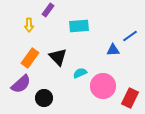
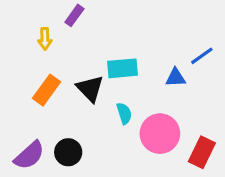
cyan rectangle: (79, 26) -> (123, 68), moved
cyan semicircle: (80, 73) -> (124, 113), turned 96
purple semicircle: (21, 84) -> (29, 155), moved

